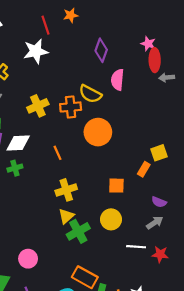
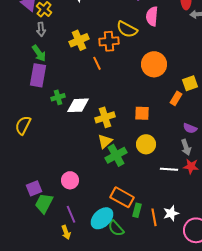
orange circle: (98, 132) -> (154, 64), moved
white diamond: (18, 143) -> (78, 105), moved
orange line: (58, 153) -> (97, 63), moved
orange square: (116, 186) -> (142, 113), moved
gray arrow: (155, 223) -> (186, 147), turned 105
red star: (160, 254) -> (191, 166), moved

